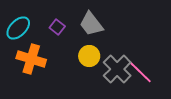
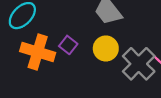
purple square: (57, 27) -> (68, 45), moved

